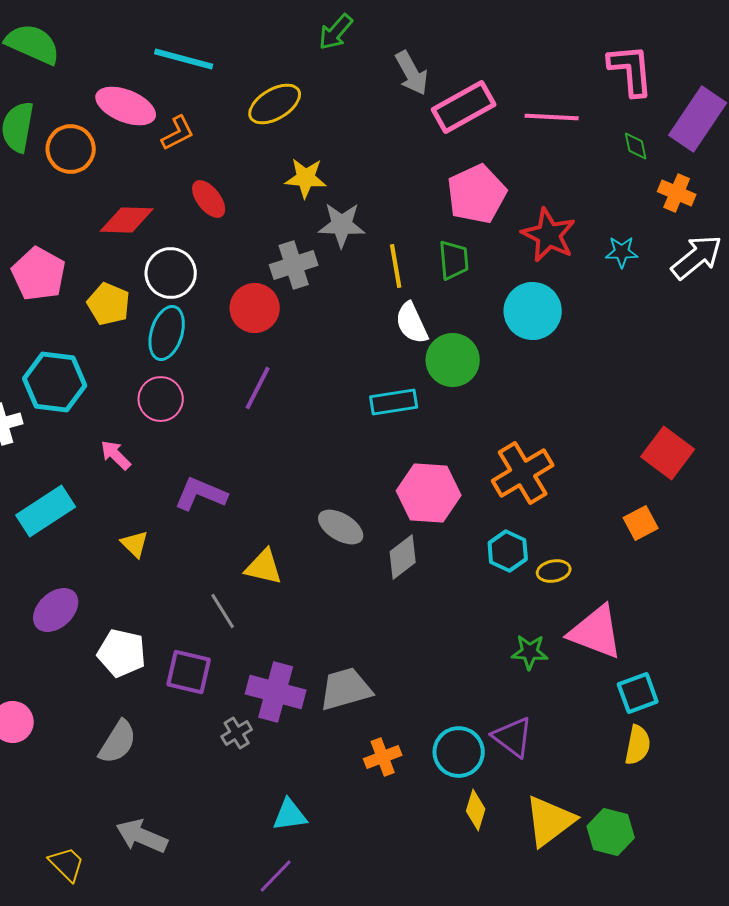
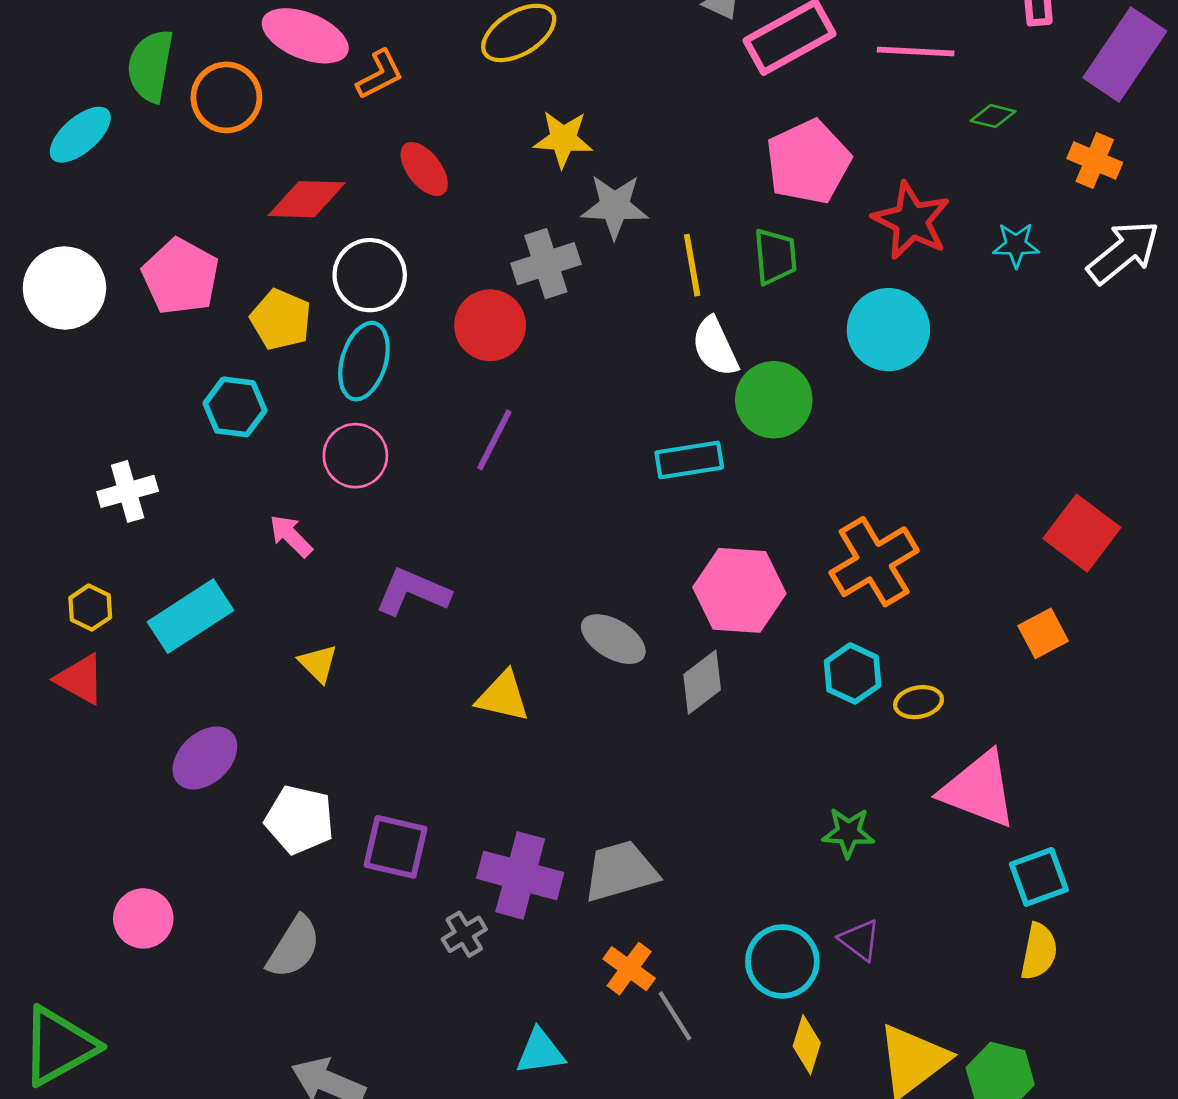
green diamond: (636, 146) -> (993, 116), moved, turned -64
cyan hexagon: (55, 382) -> (235, 407), moved, size x0.7
gray line: (223, 611) -> (675, 1016), moved
green star: (530, 652) -> (848, 832), moved
purple triangle: (513, 737) -> (860, 940), size x0.7
orange cross: (383, 757) -> (629, 969), moved, turned -33

